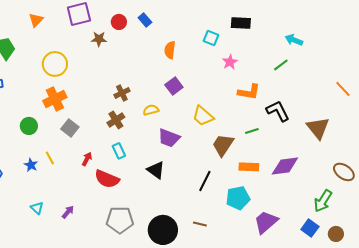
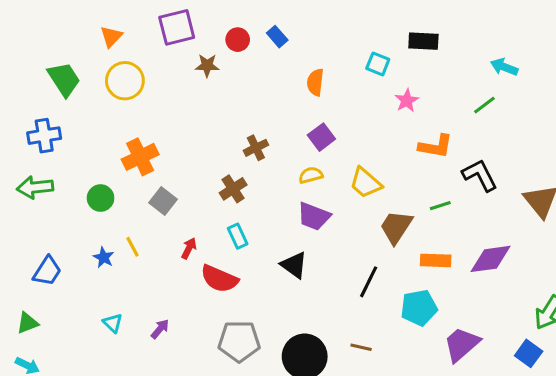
yellow circle: (55, 64) -> (125, 81), moved
brown cross: (122, 93) -> (256, 148), moved
yellow semicircle: (151, 110) -> (311, 175), moved

